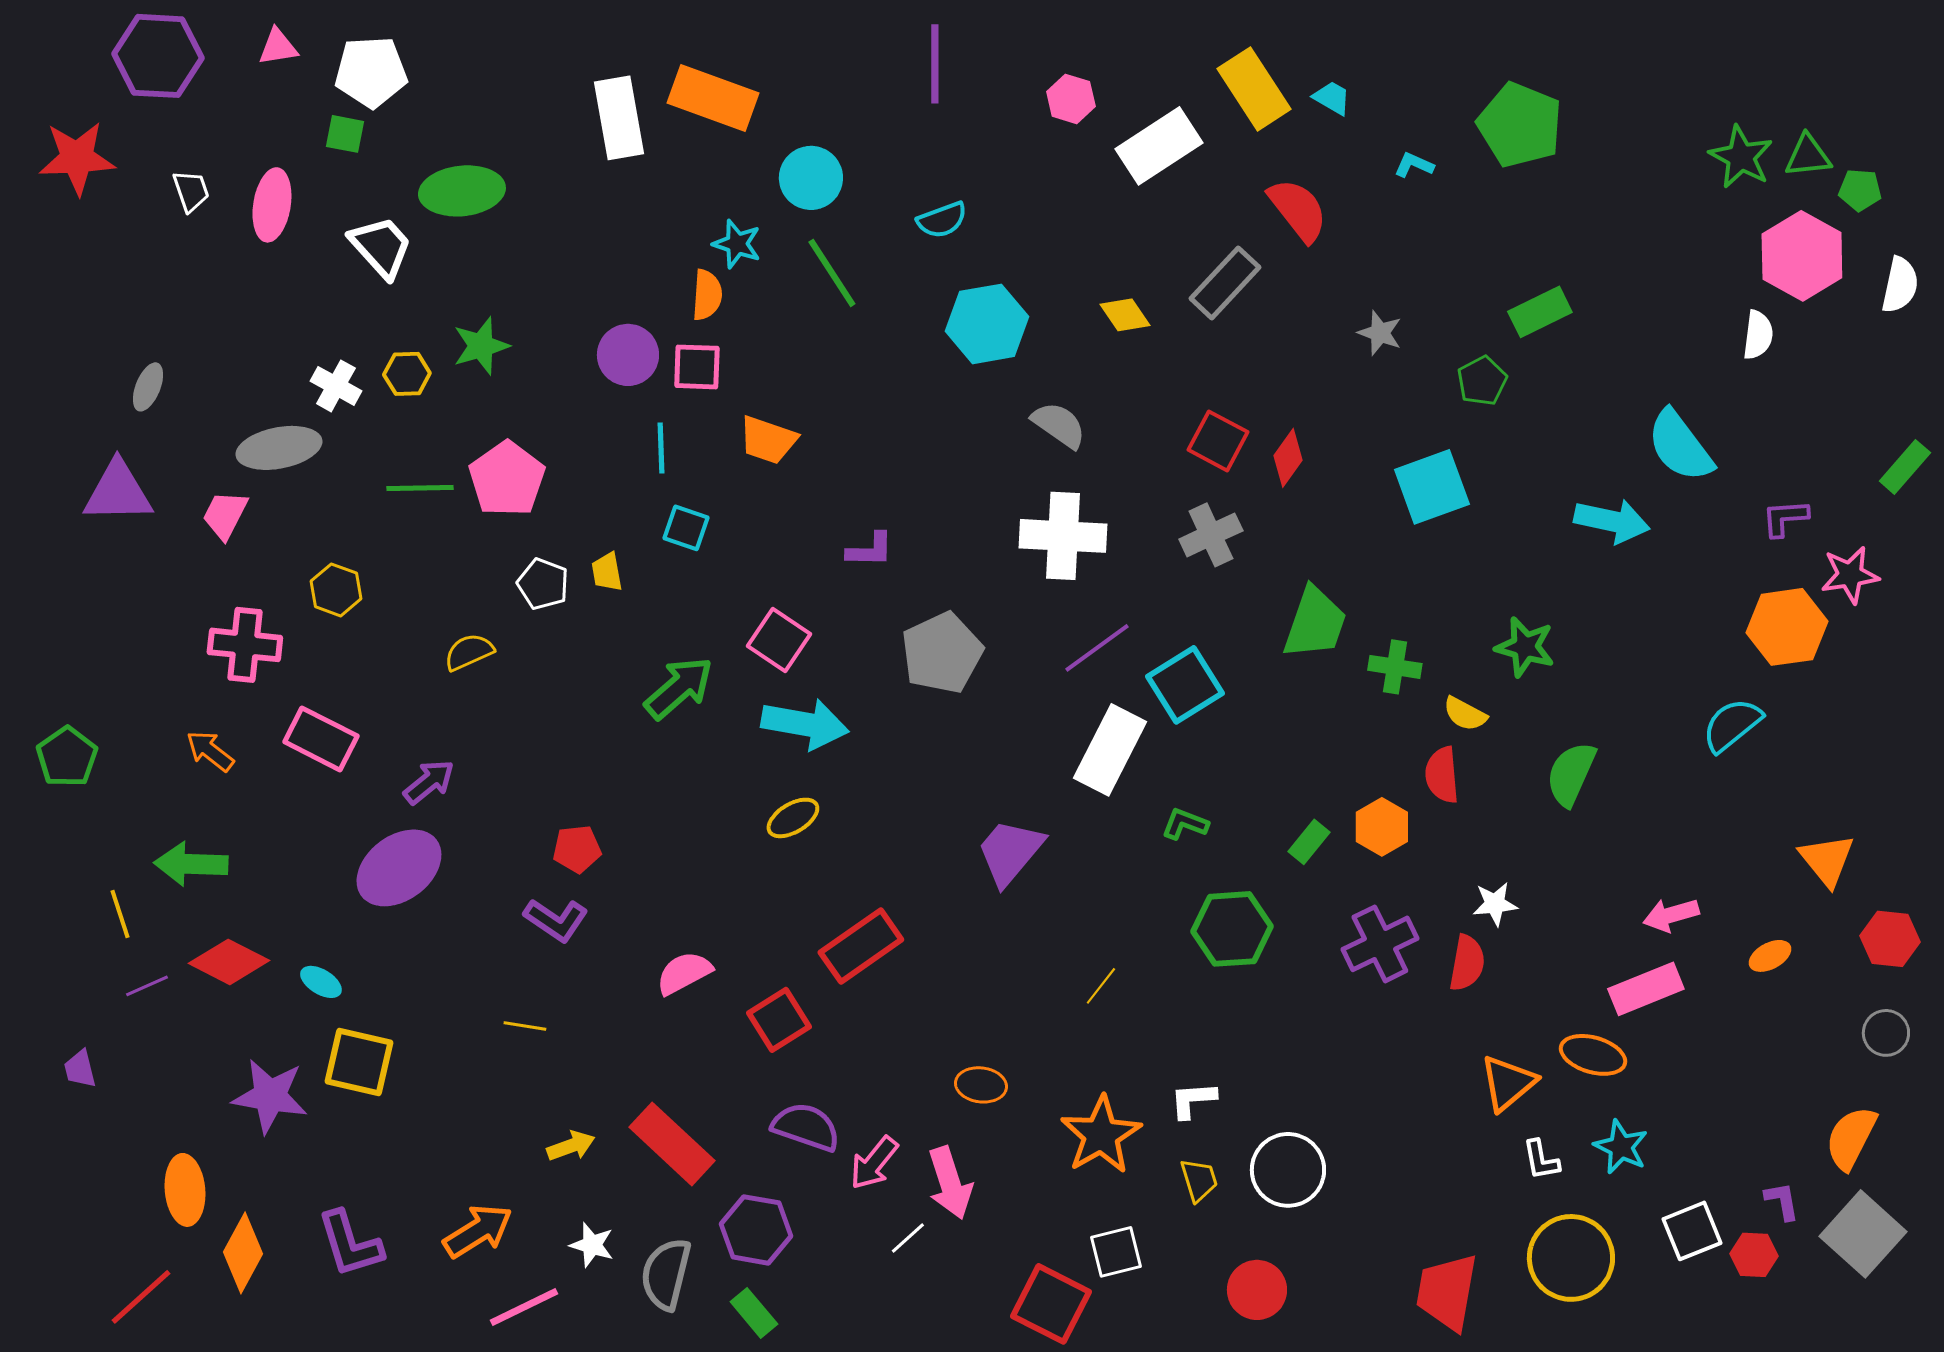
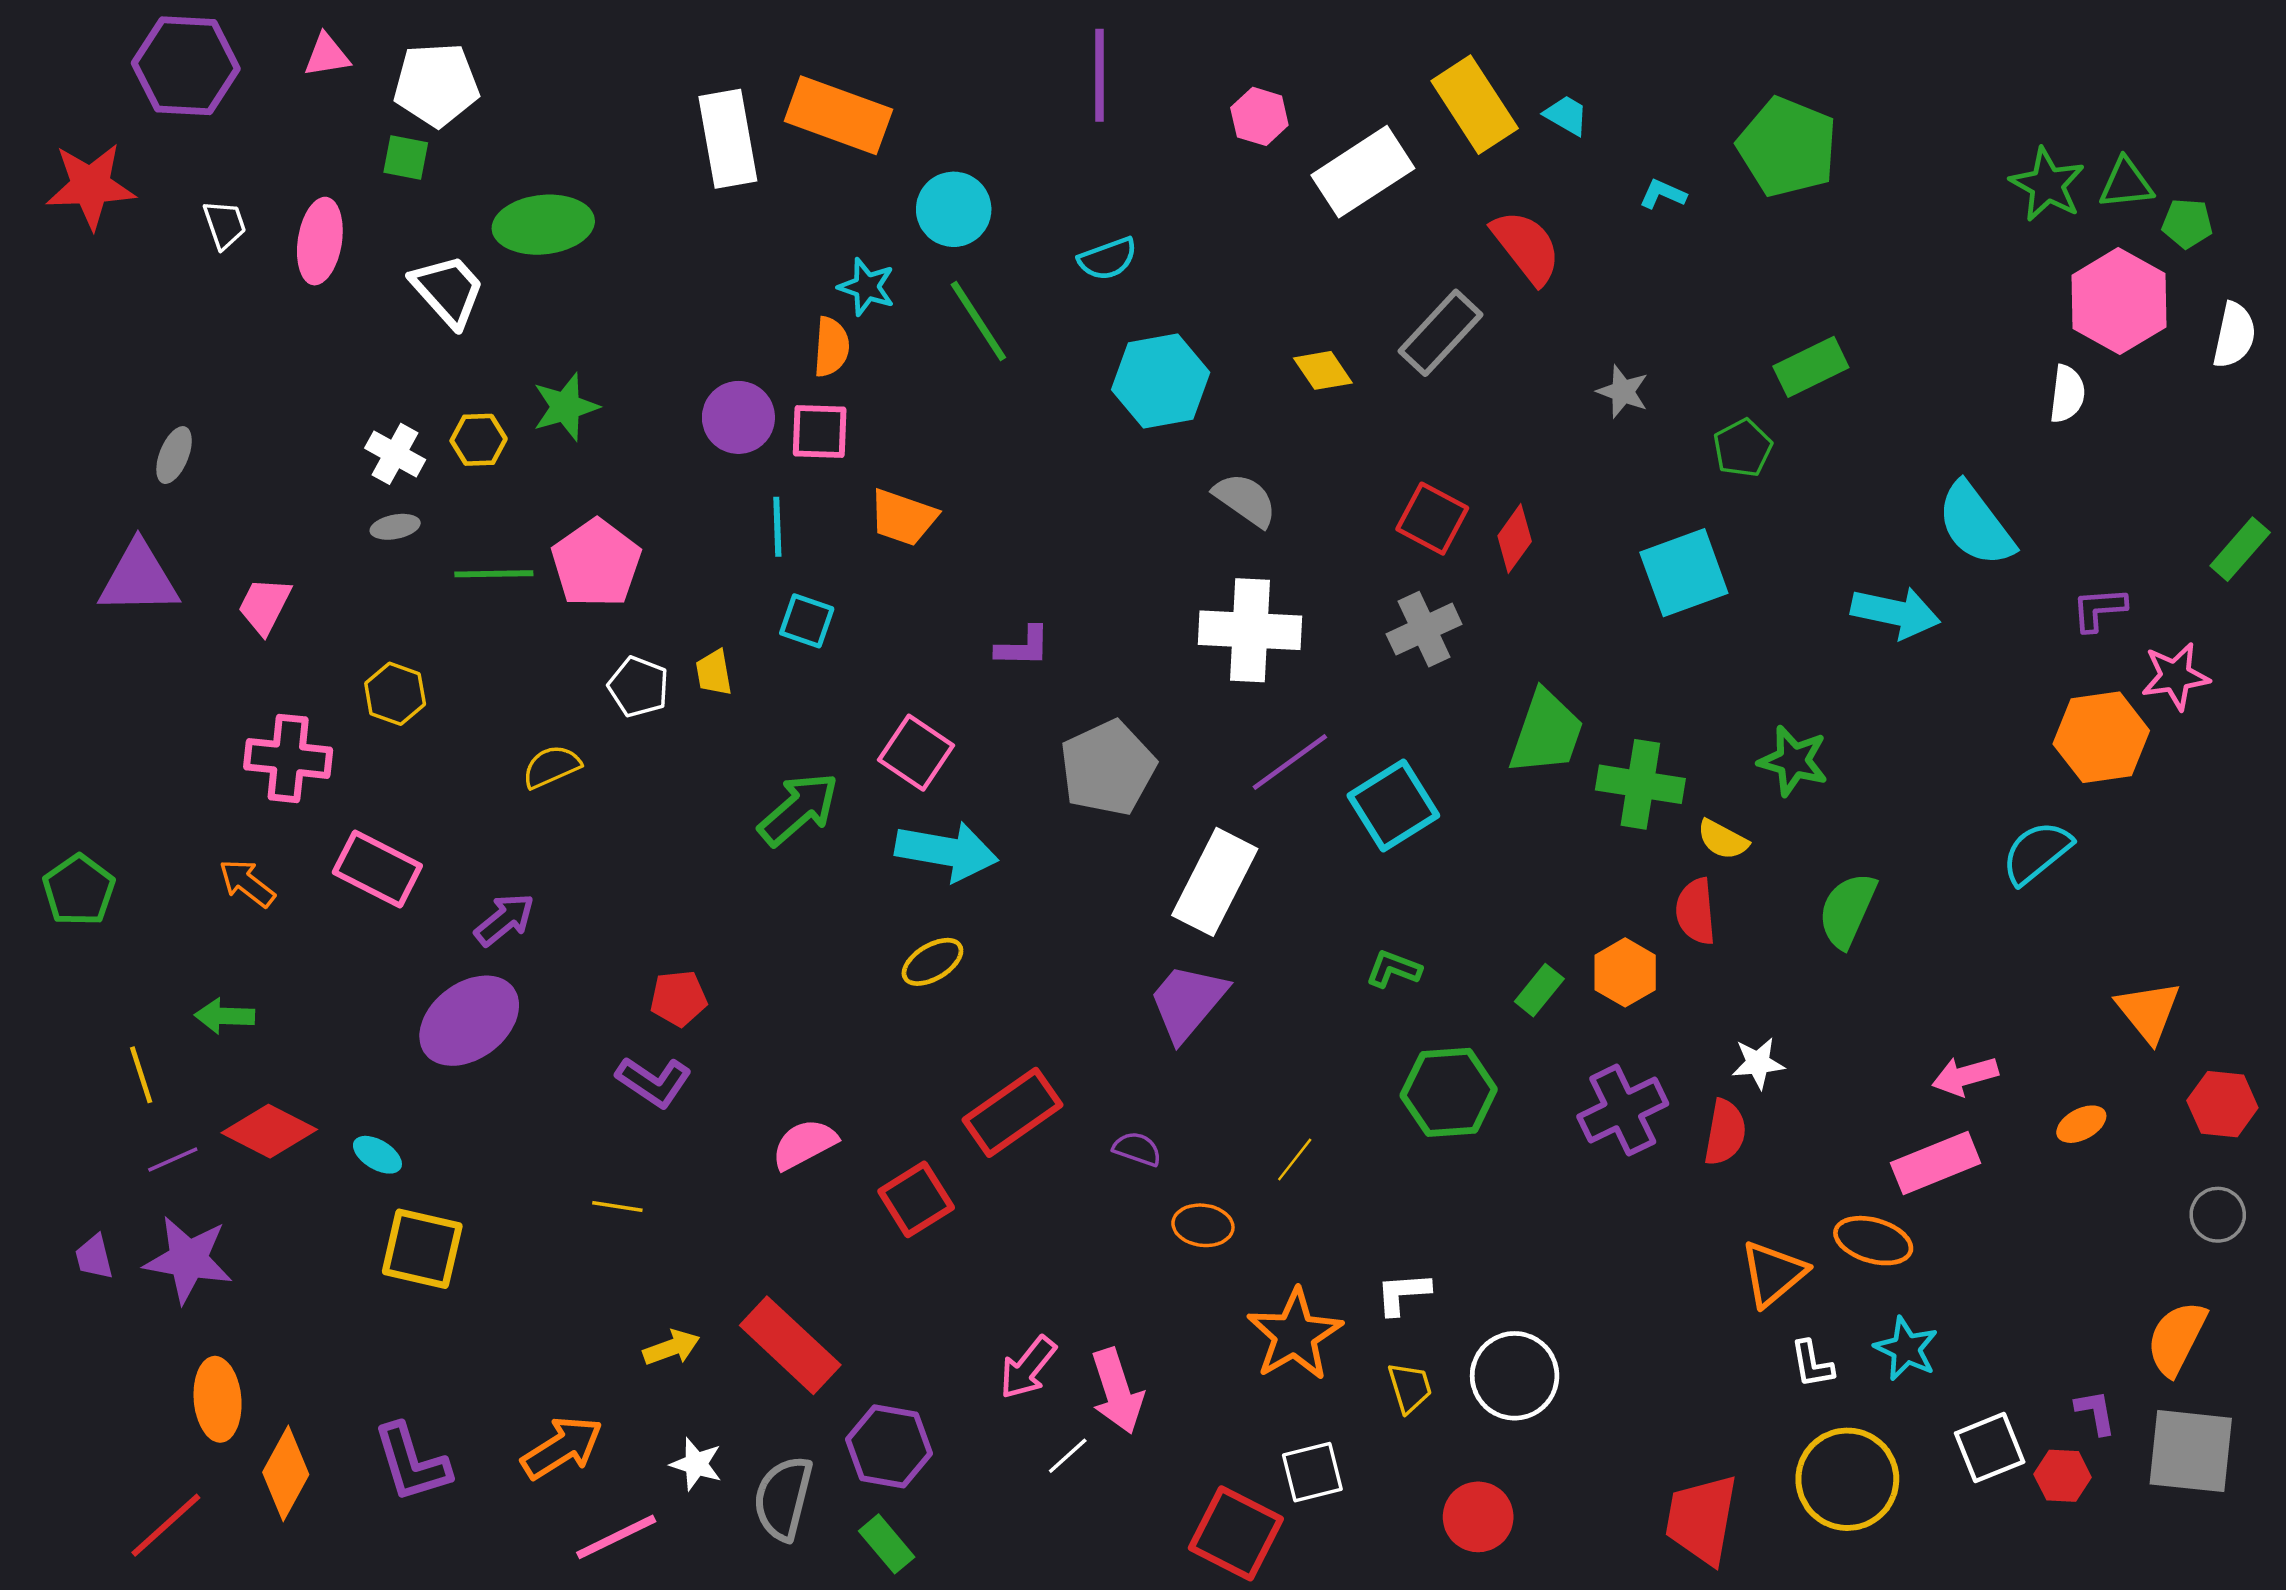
gray ellipse: (279, 448) -> (395, 527), moved, size x0.5
green cross: (1395, 667) -> (1640, 784), size x1.4
white rectangle: (1110, 750) -> (1215, 882), moved
green arrow: (191, 864) -> (225, 1016), size x0.7
orange ellipse: (981, 1085) -> (1203, 1225), moved
purple star: (270, 1096) -> (188, 1259), moved
purple semicircle: (806, 1127) -> (1137, 1149), moved, size x0.6
gray square: (1863, 1234) -> (2191, 1451), turned -36

